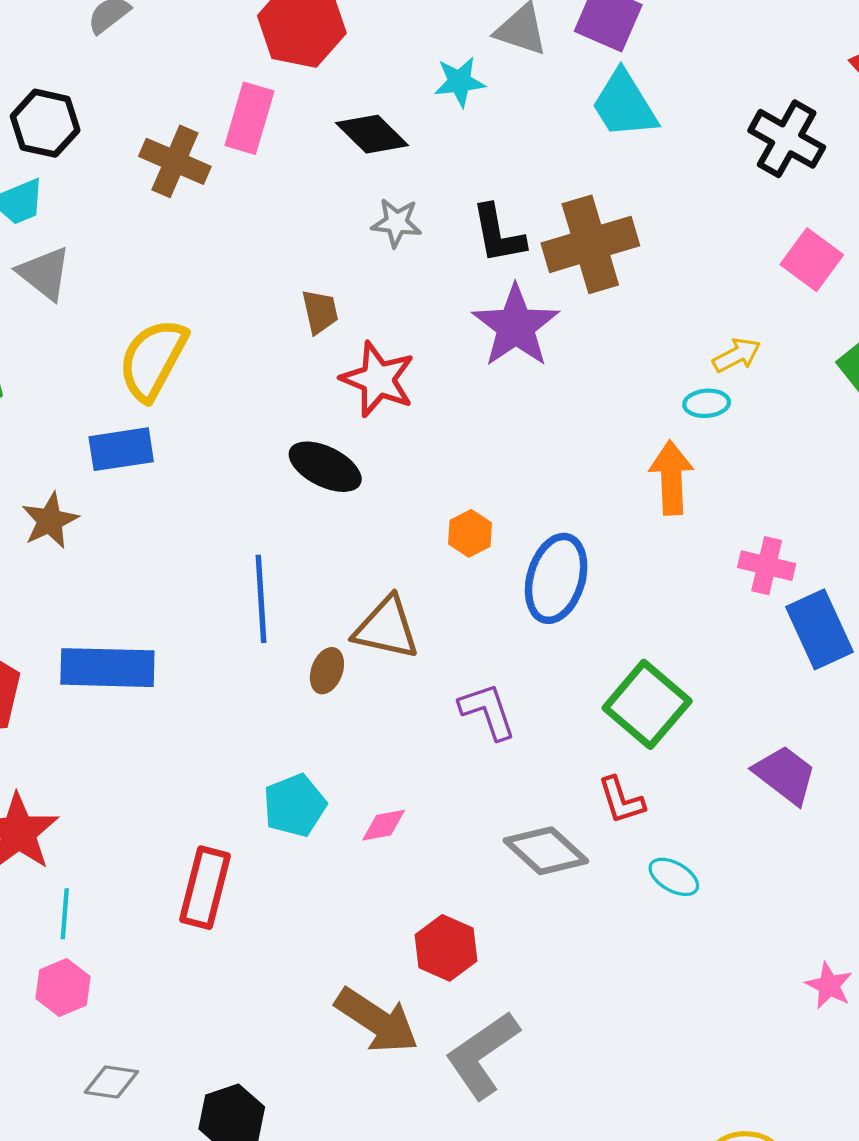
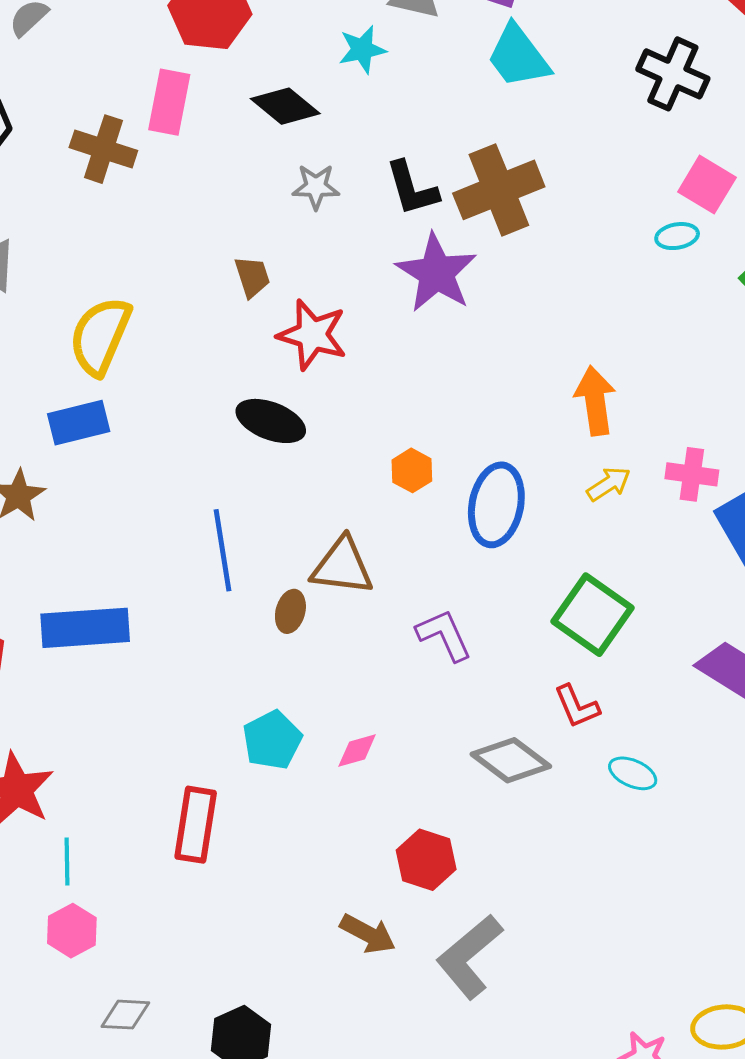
yellow arrow: (737, 355) -> (609, 484), moved
cyan ellipse: (707, 403) -> (677, 236), moved
brown arrow: (377, 1021) -> (368, 934), size x0.7

